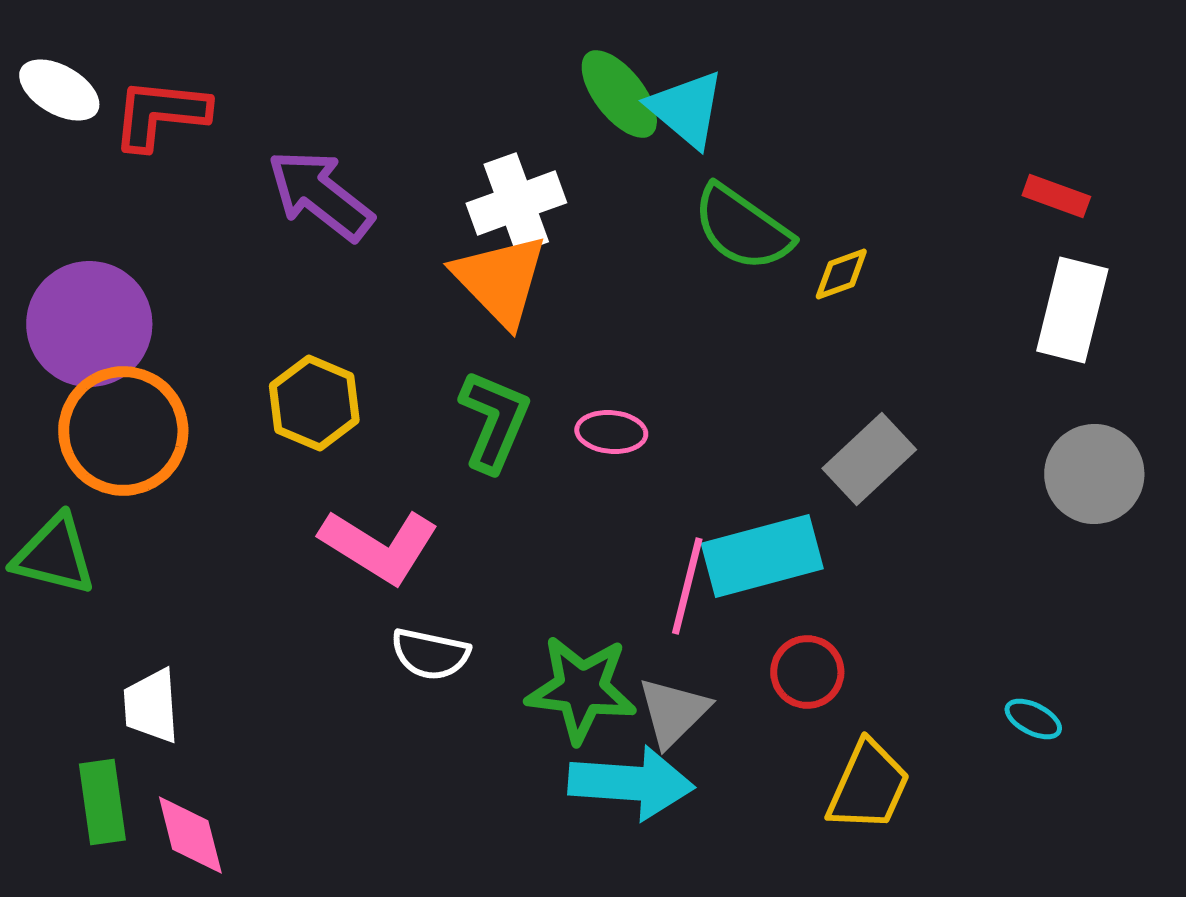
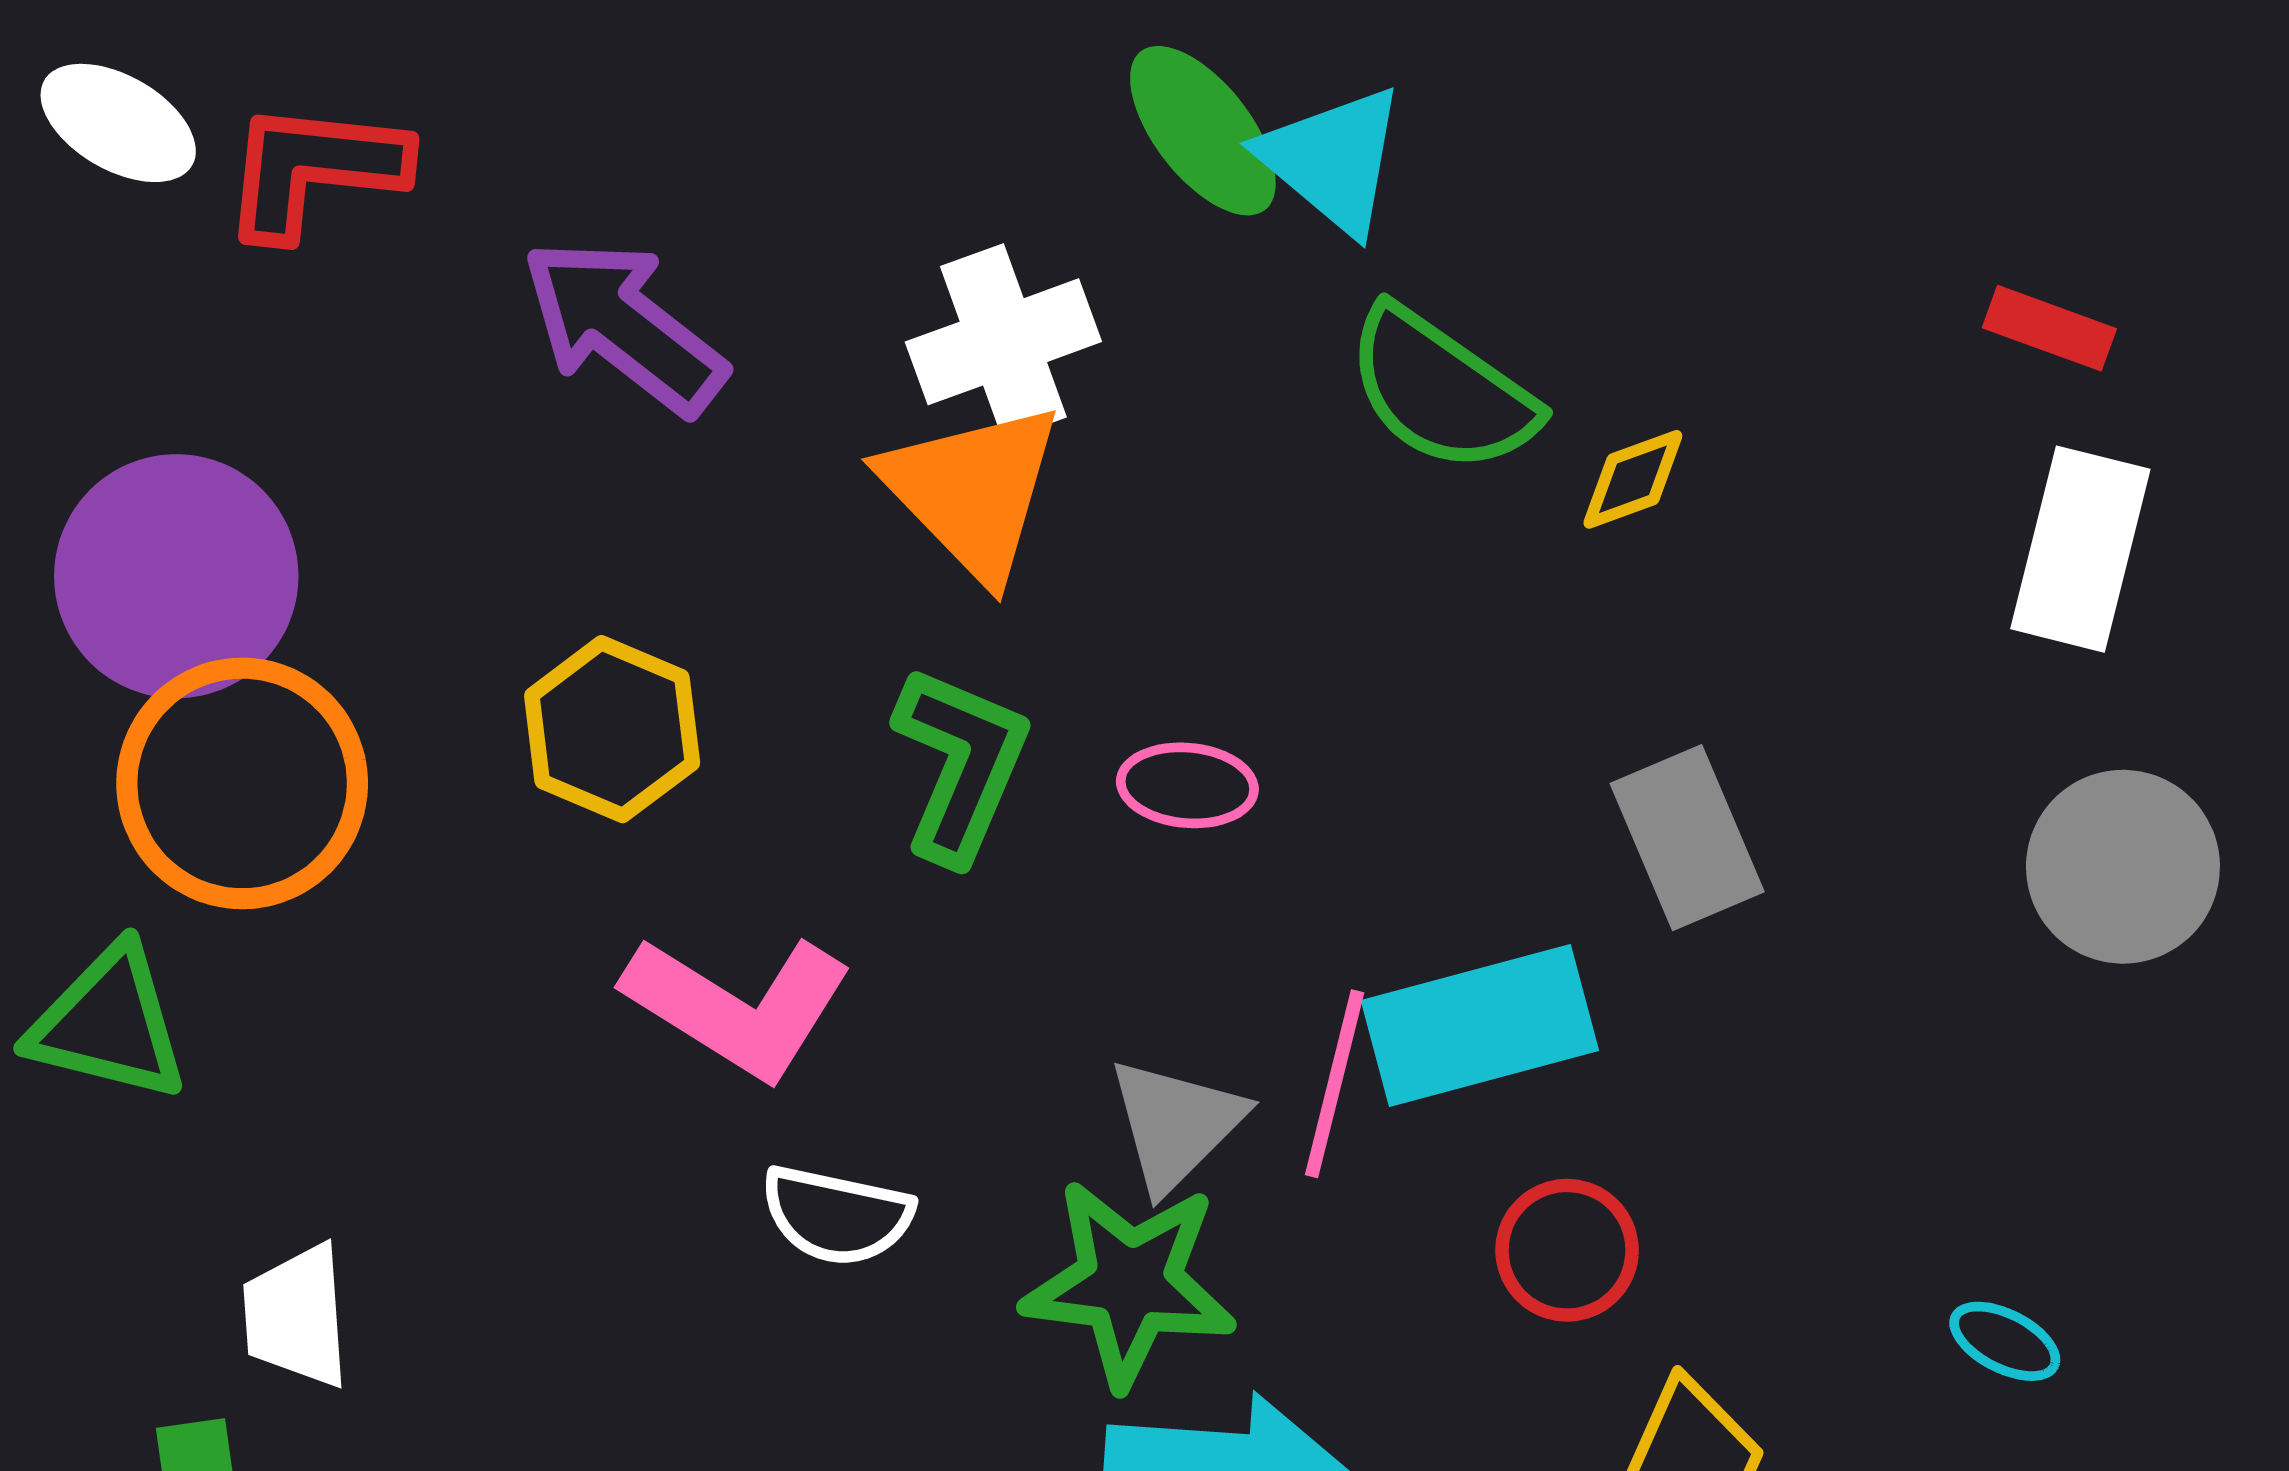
gray rectangle: (869, 459) -> (1687, 838), turned -70
gray triangle: (673, 712) -> (1176, 1124), moved

